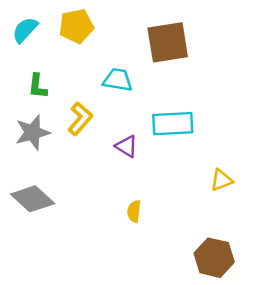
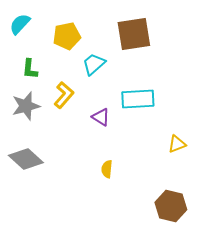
yellow pentagon: (76, 26) -> (67, 36), moved
cyan trapezoid: (118, 80) -> (94, 64), turned -50

